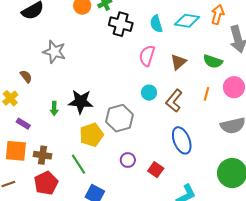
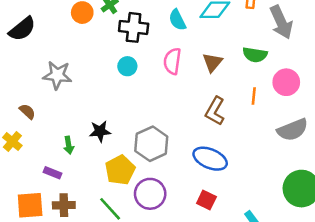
cyan circle: (149, 93) -> (127, 66), moved
black star: (81, 102) -> (100, 131), size x0.7
purple rectangle: (23, 124) -> (53, 173), moved
blue ellipse: (182, 140) -> (210, 159), moved, turned -36
purple circle: (128, 160) -> (150, 194), moved, size x1.6

